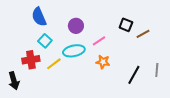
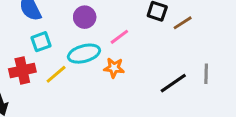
cyan square: (45, 41) -> (41, 42), turned 32
orange star: (103, 62) -> (114, 68), moved
black line: (134, 75) -> (173, 83), turned 30

